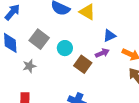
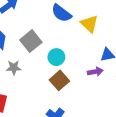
brown square: (83, 64) -> (59, 80), moved

